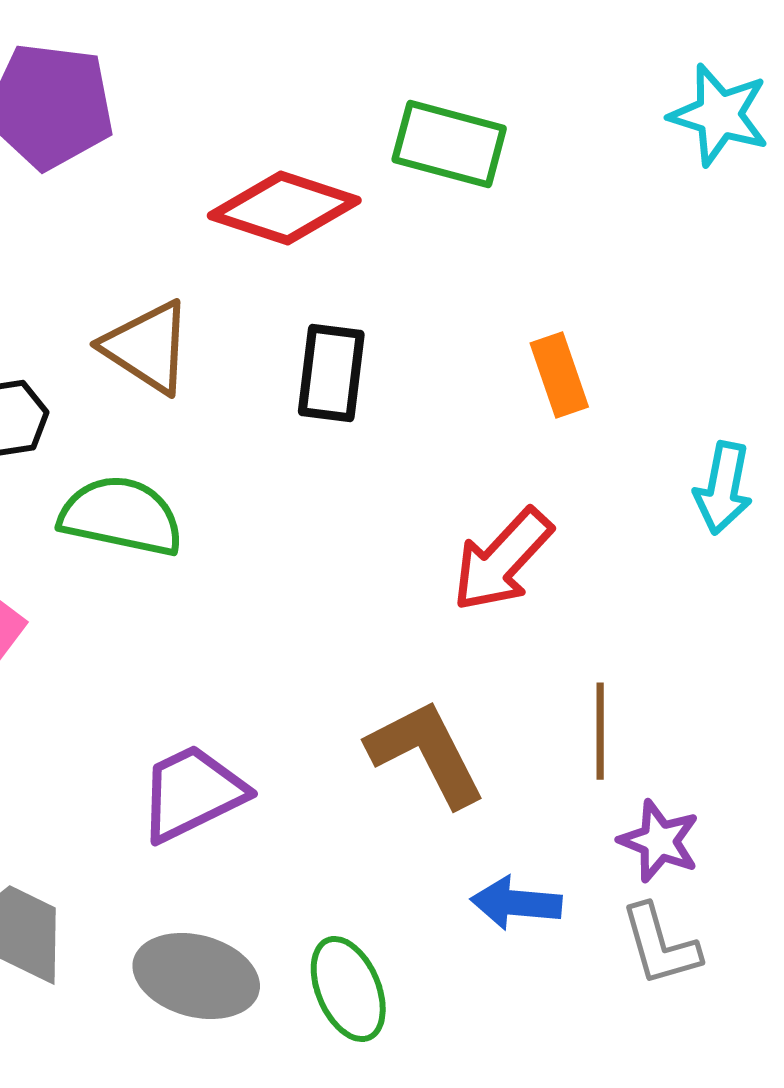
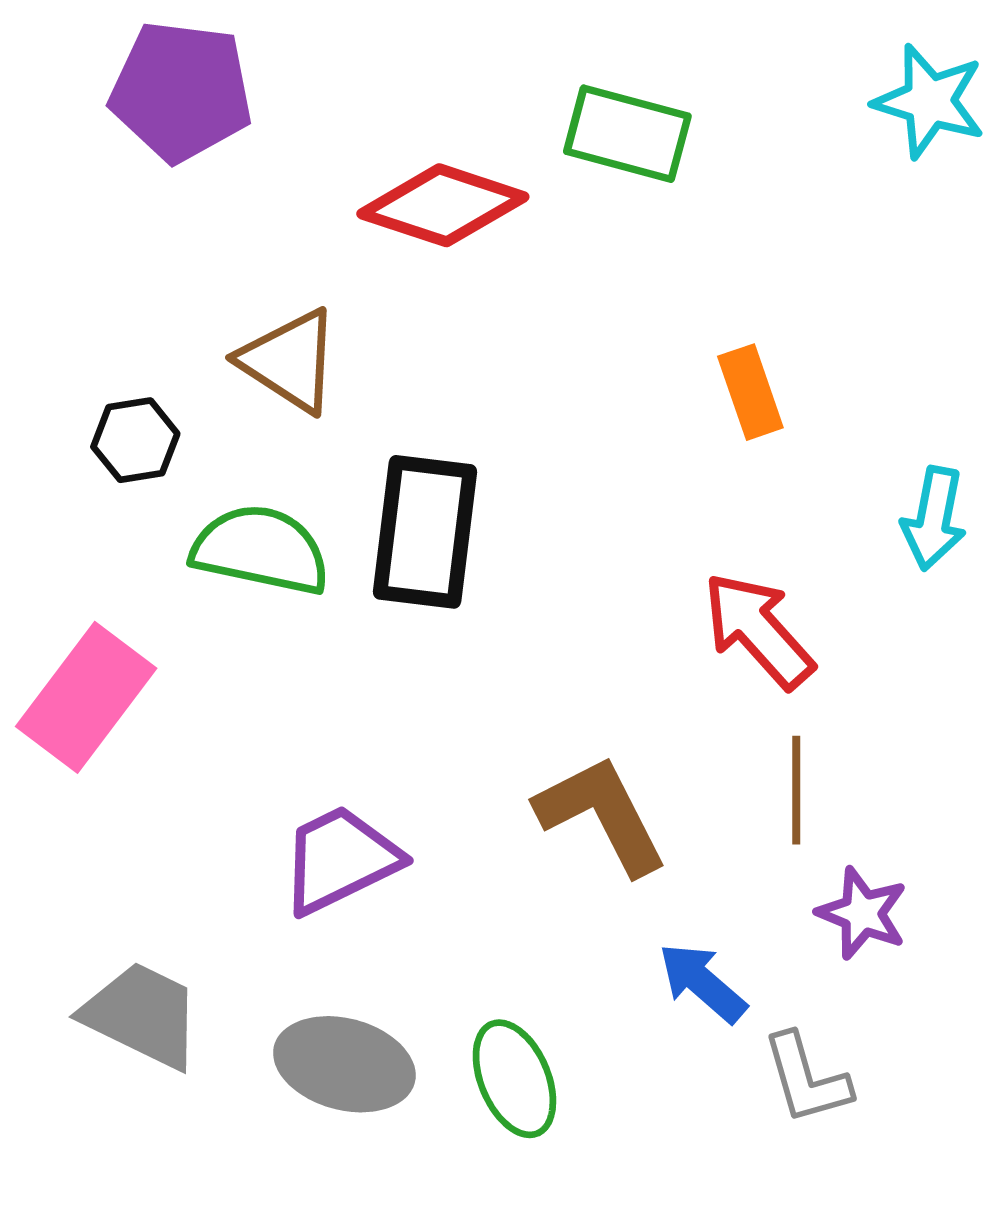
black rectangle: (331, 373) -> (425, 532), moved, size x1.4
red arrow: (502, 560) -> (758, 630), moved, turned 95
blue arrow: (516, 903) -> (702, 983), turned 36
gray L-shape: (660, 945) -> (806, 1079), moved

